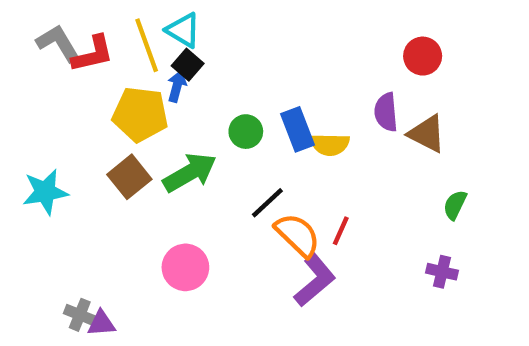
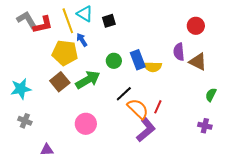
black square: (188, 65) -> (109, 21), moved, turned 32
blue arrow: (177, 86) -> (82, 40), turned -48
gray cross: (80, 315) -> (25, 121), moved

